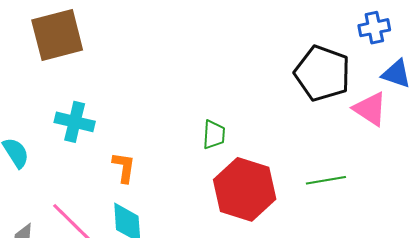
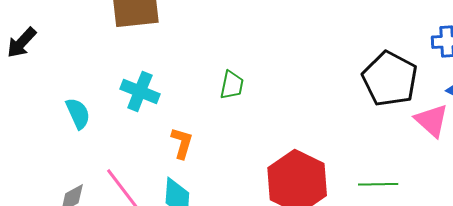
green trapezoid: (214, 135) -> (232, 85), moved

